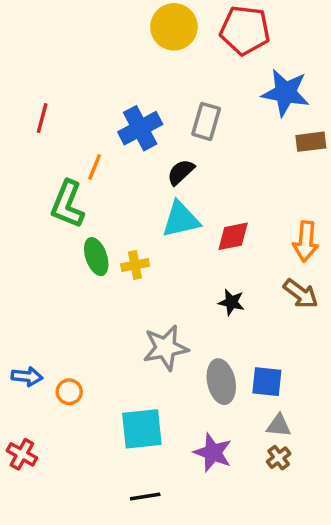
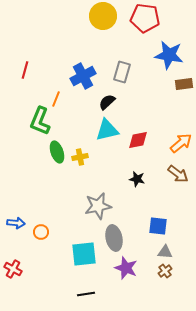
orange arrow: (306, 241) -> (181, 143), turned -135
gray ellipse: (221, 382) -> (114, 238), moved

